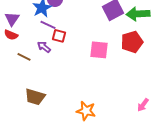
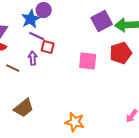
purple arrow: (44, 47) -> (33, 58), turned 48
brown trapezoid: (35, 97) -> (24, 108), turned -55

